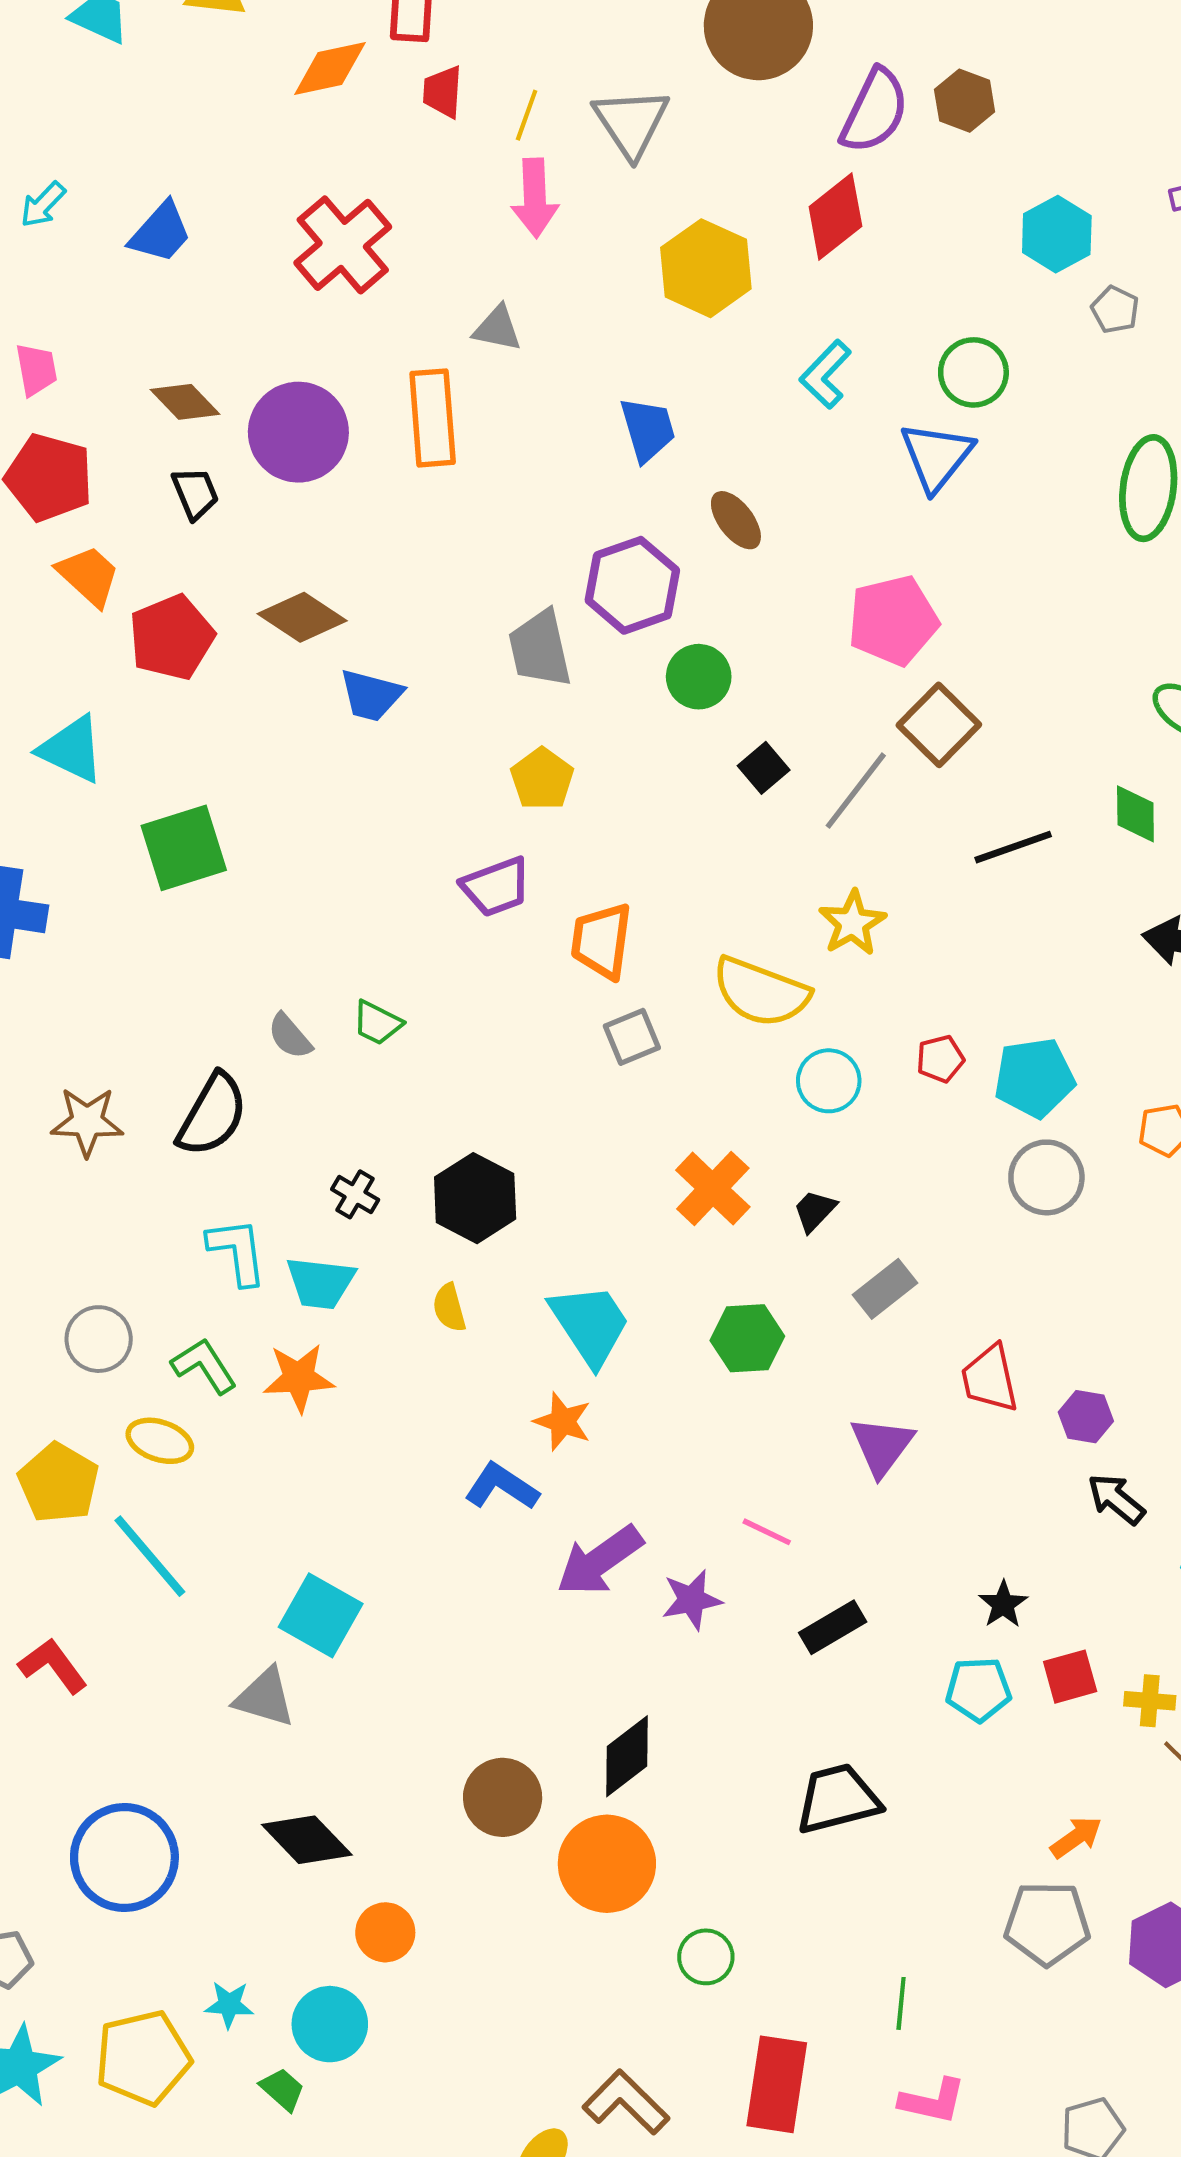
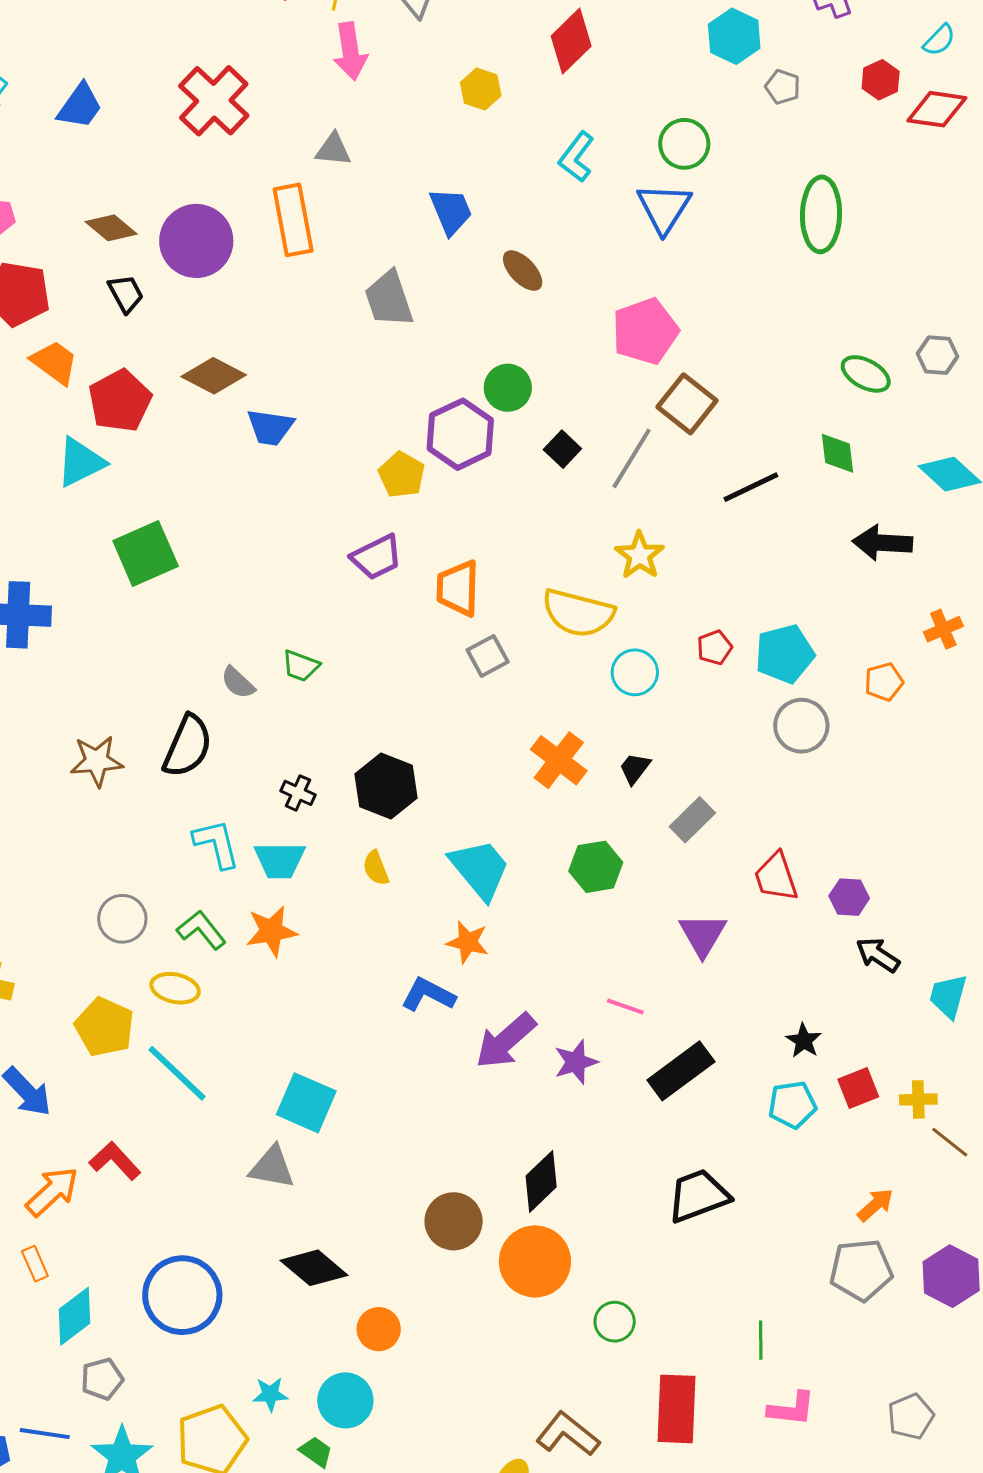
yellow hexagon: (706, 268) -> (481, 89), size x0.6
purple hexagon: (632, 585) -> (460, 434), moved
gray trapezoid: (540, 649) -> (389, 299), moved
cyan triangle: (72, 749) -> (81, 462), moved, turned -46
black rectangle: (833, 1627) -> (681, 1071), size x1.4

